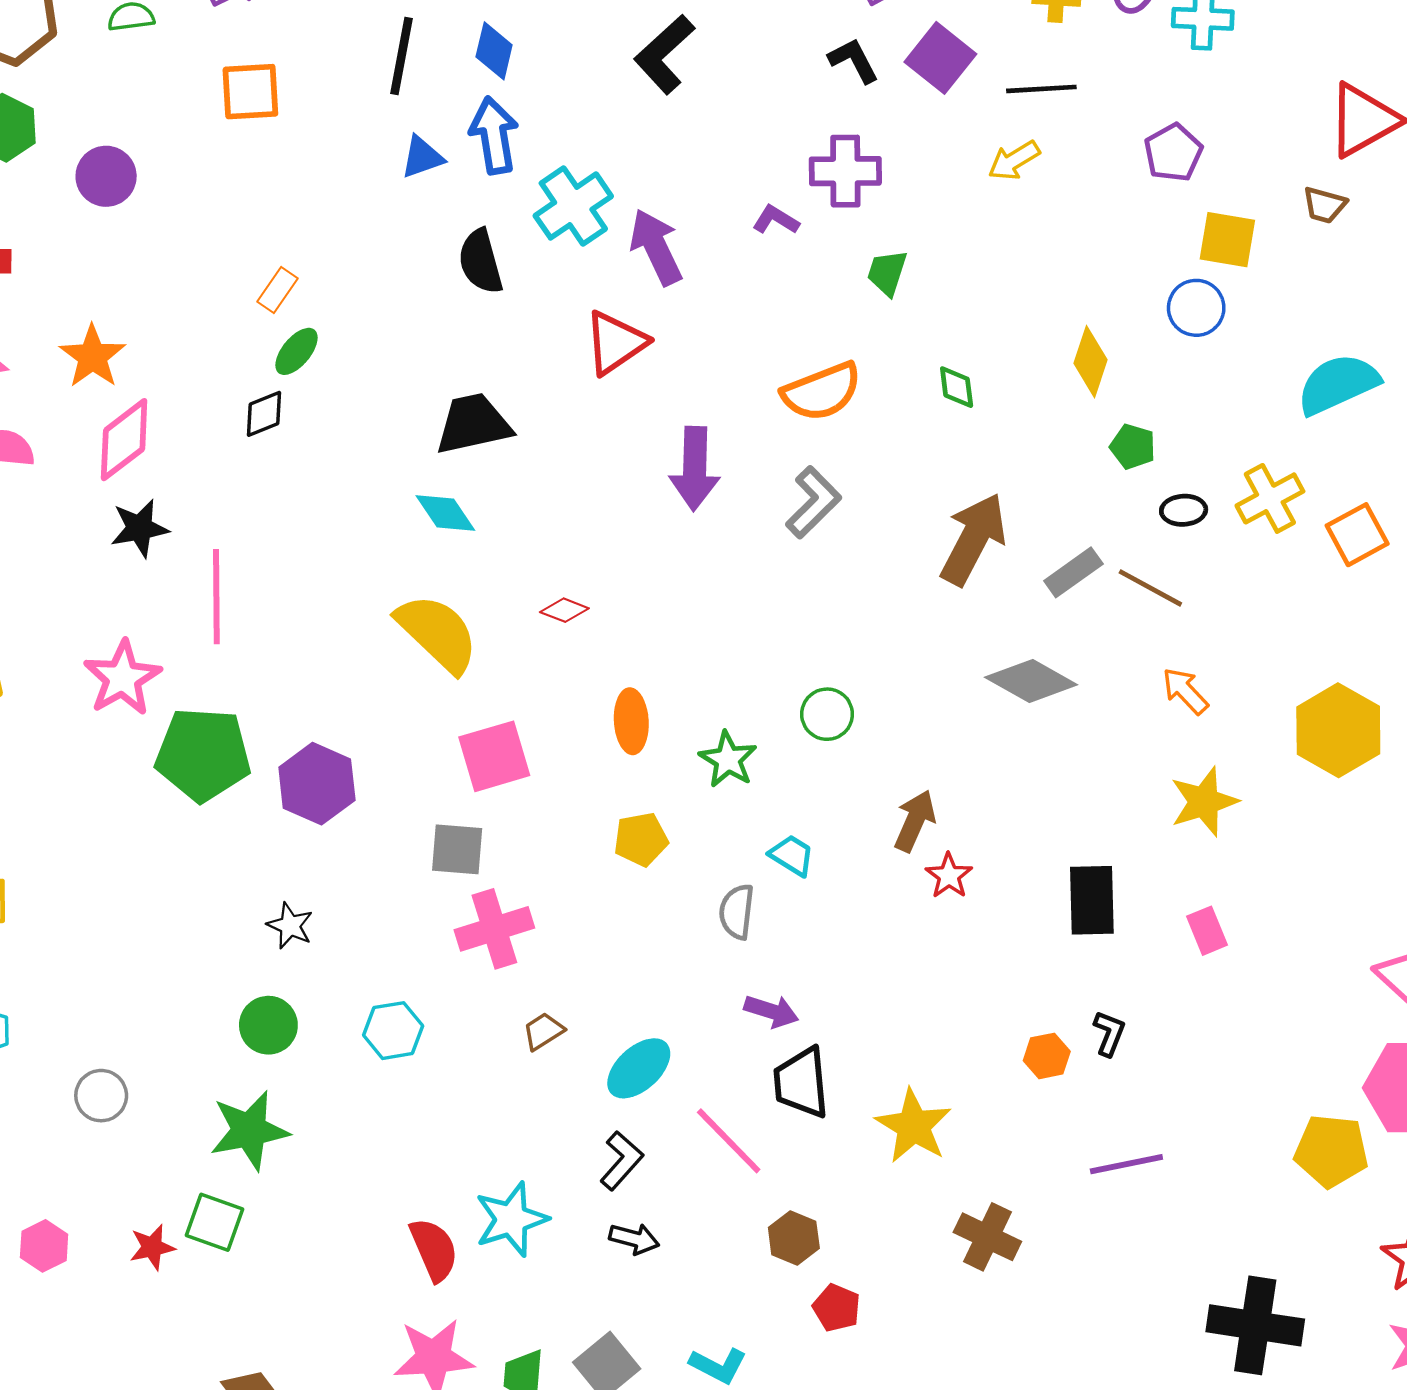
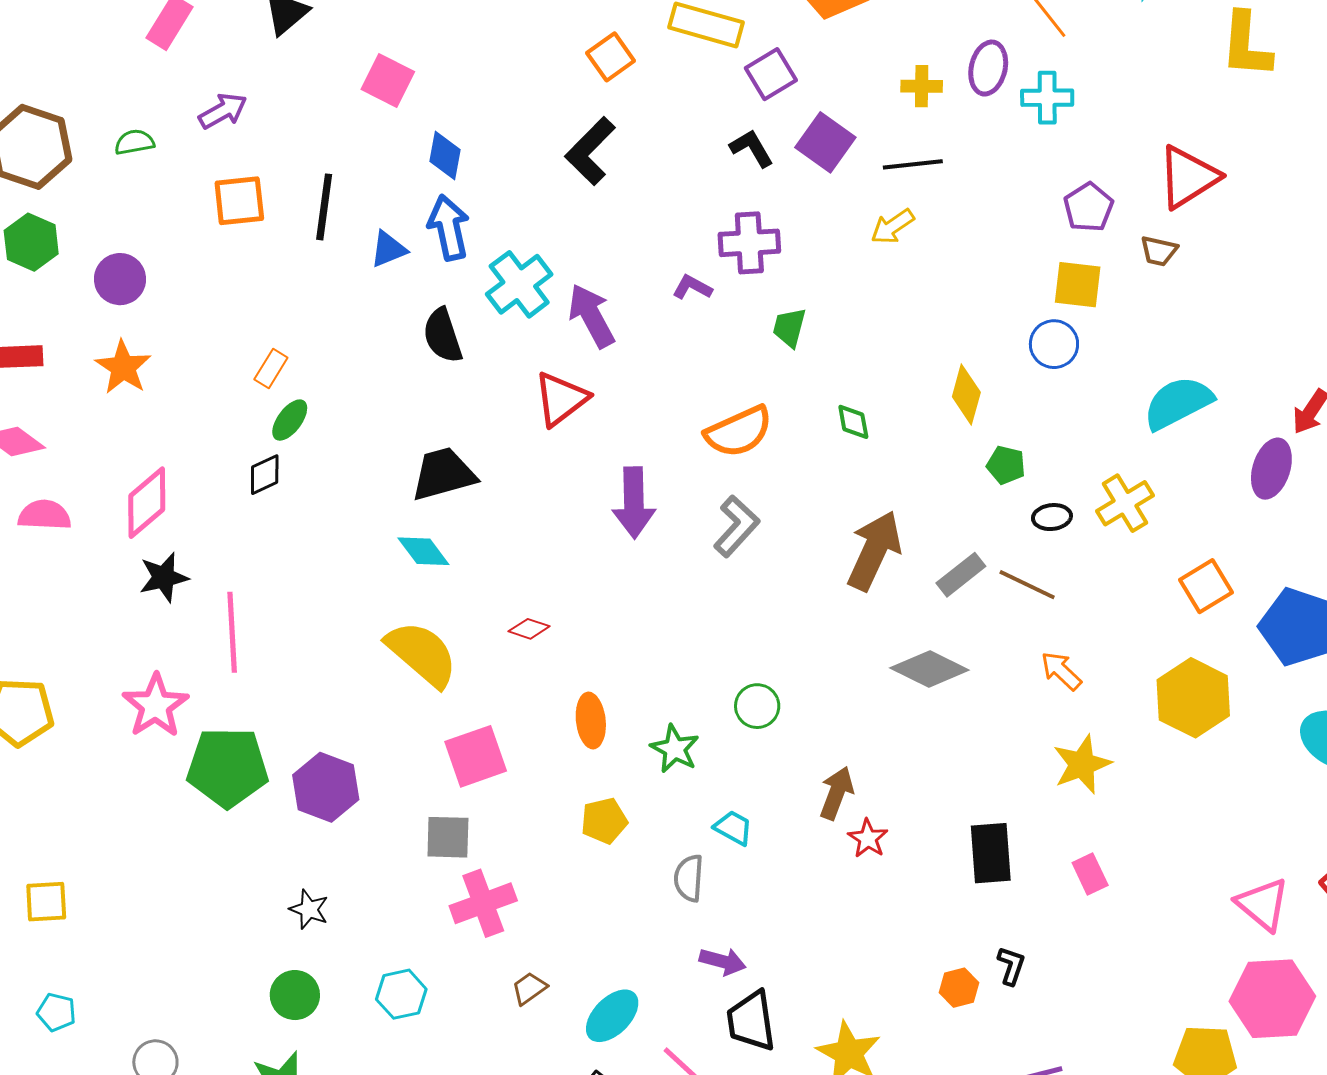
black line: (401, 56) -> (324, 207), moved
purple pentagon: (1173, 153) -> (1089, 207), moved
orange star: (92, 356) -> (123, 367), moved
orange square: (1357, 535) -> (1206, 586), moved

